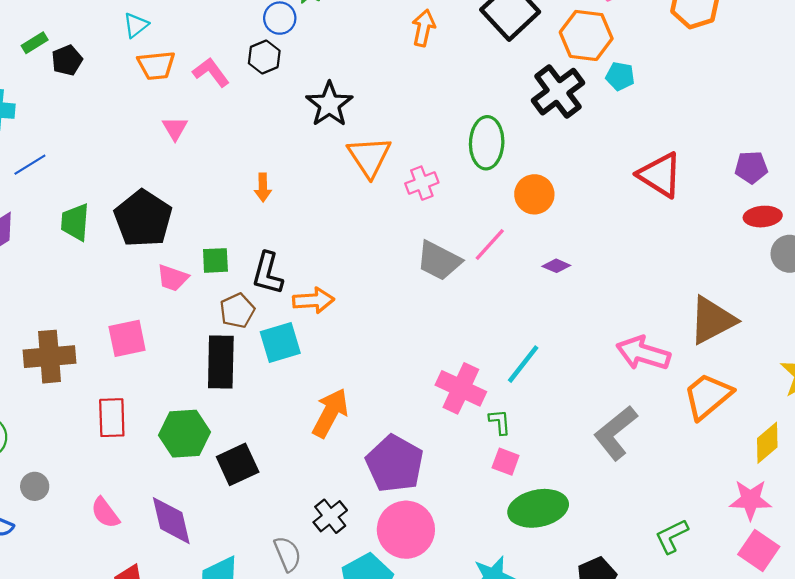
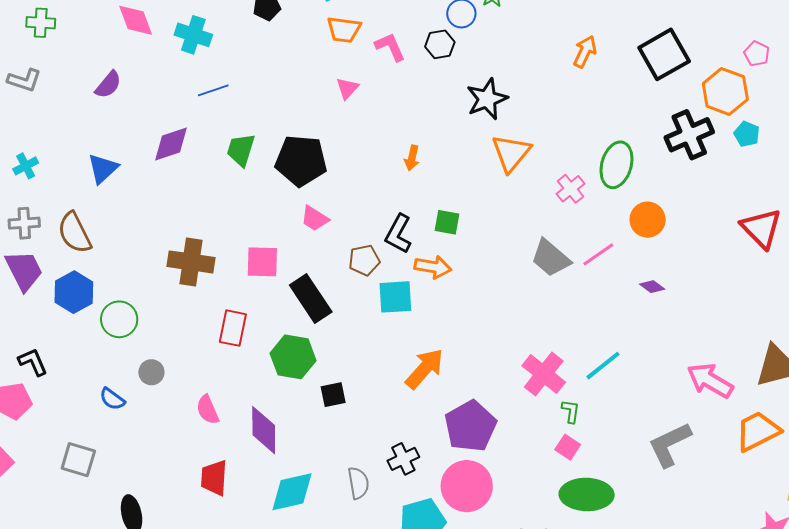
pink cross: (422, 183) -> (571, 189), moved, turned -32
black pentagon: (143, 219) -> (301, 161), turned 30
green square: (215, 260) -> (447, 222), moved
black rectangle: (221, 362) -> (311, 299), moved, turned -48
black square: (238, 464) -> (333, 395), size x0.7

